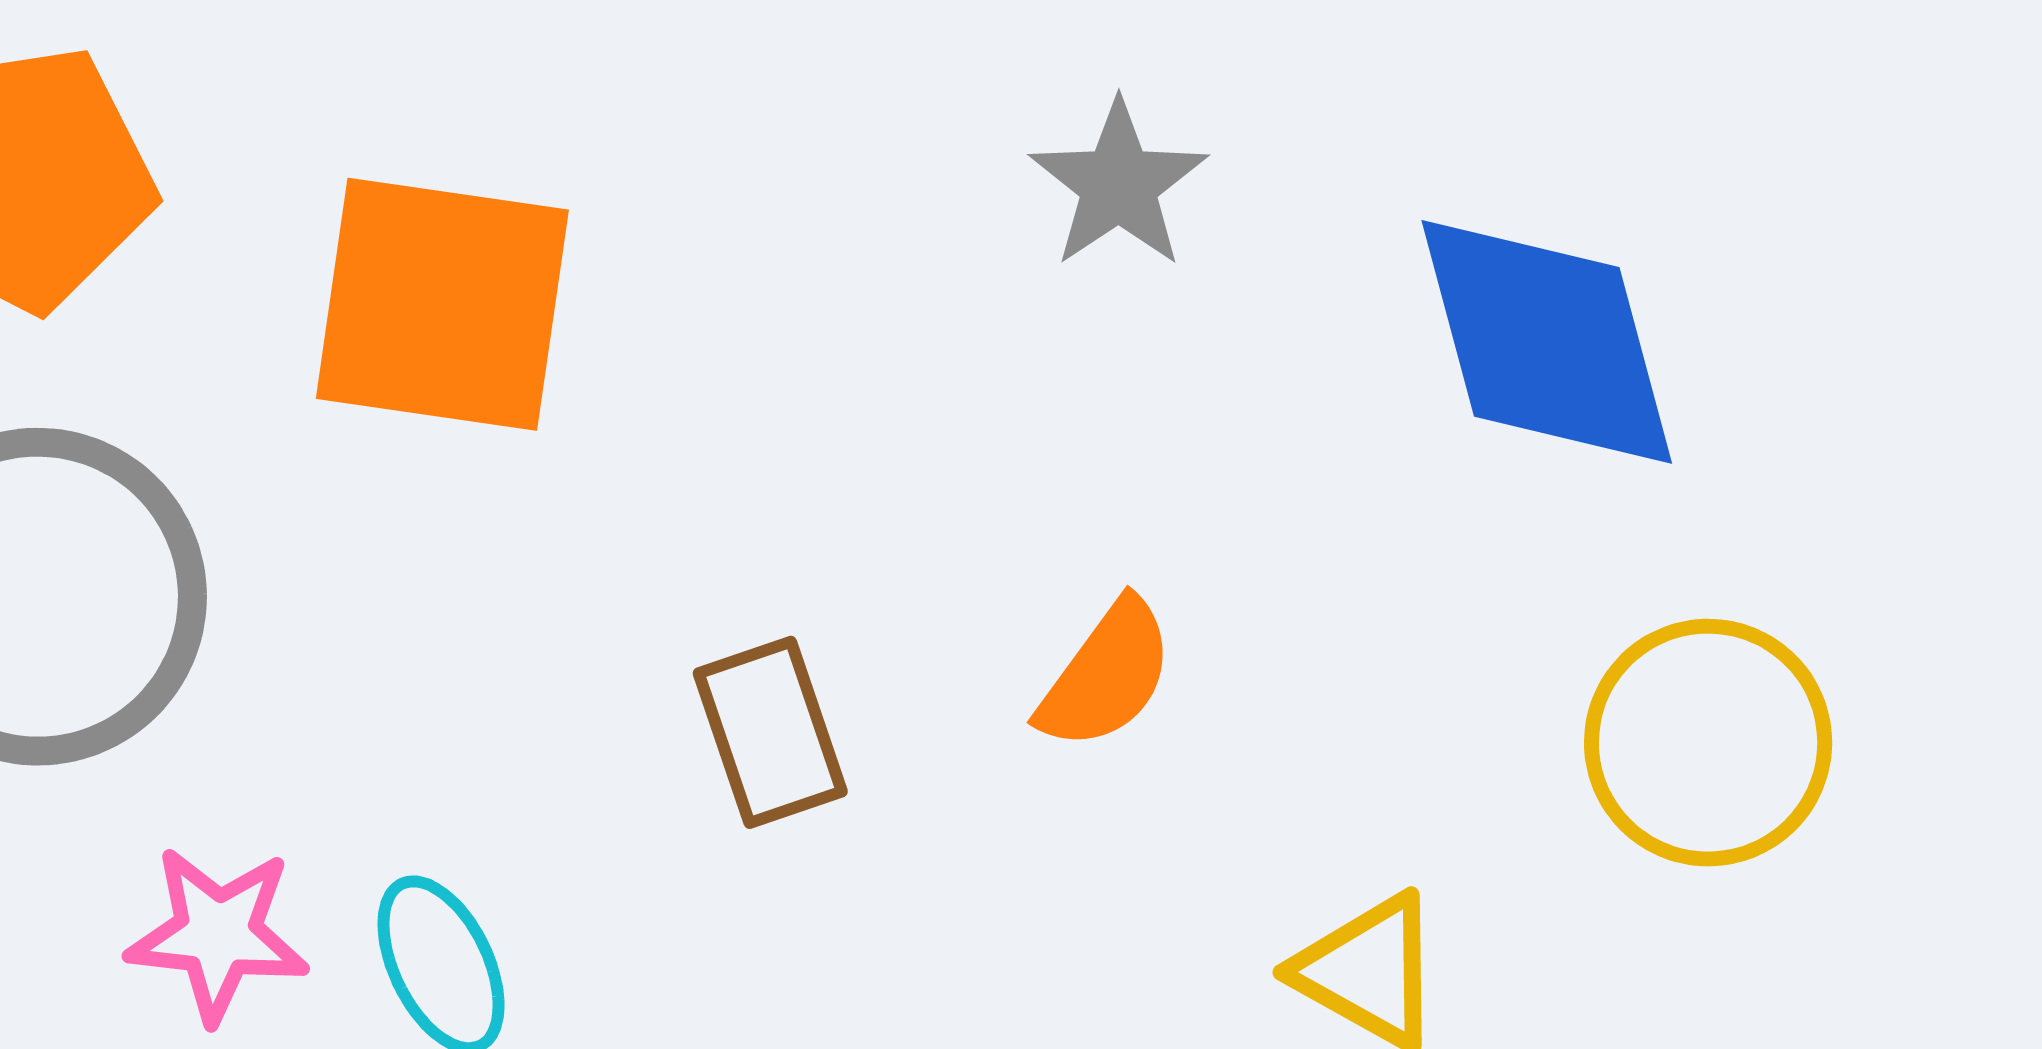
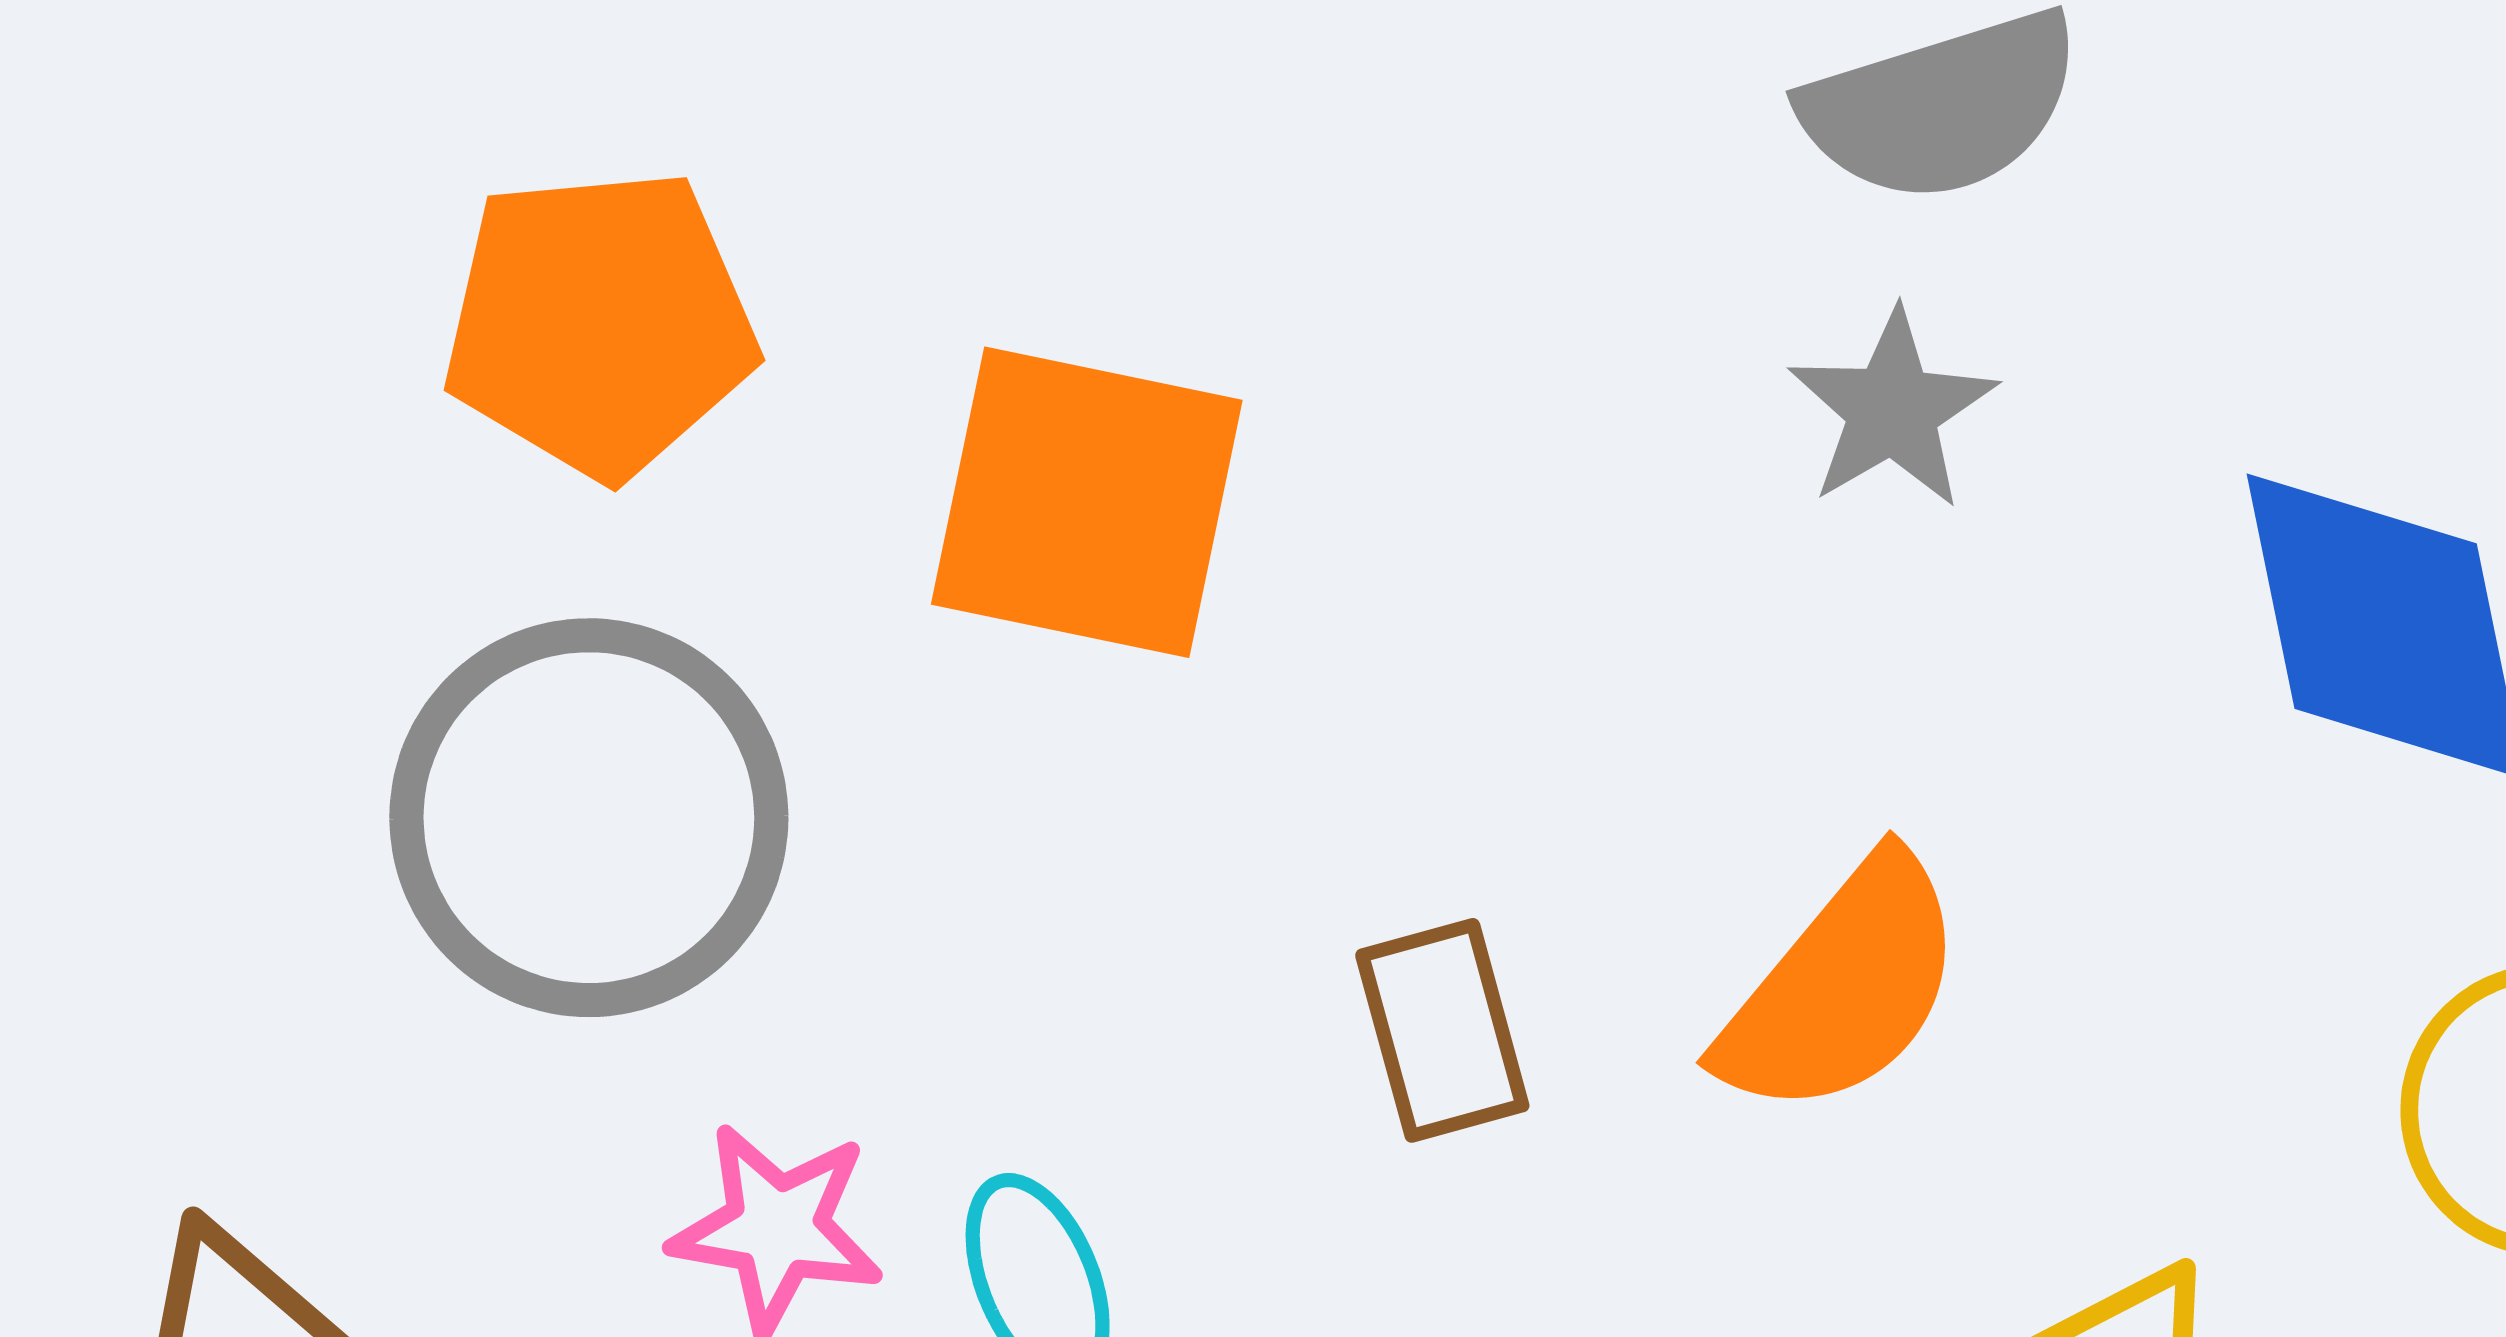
orange semicircle: (1106, 675) -> (1842, 987), size x1.5

